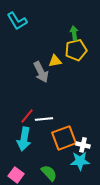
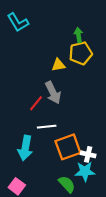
gray arrow: (41, 72) -> (53, 93), moved
red line: (27, 116) -> (36, 103), moved
green semicircle: (49, 173) -> (67, 184), moved

